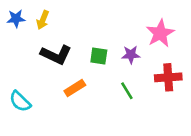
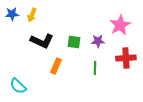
orange rectangle: (75, 88) -> (56, 66), turned -35
green line: (127, 91) -> (95, 68), turned 32
cyan semicircle: (20, 101) -> (18, 86), moved

